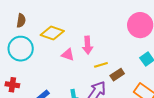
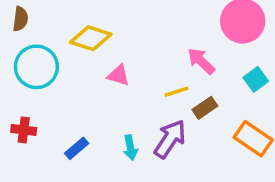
brown semicircle: (21, 21) -> (20, 19), moved
pink arrow: (88, 45) -> (201, 61), moved, turned 138

